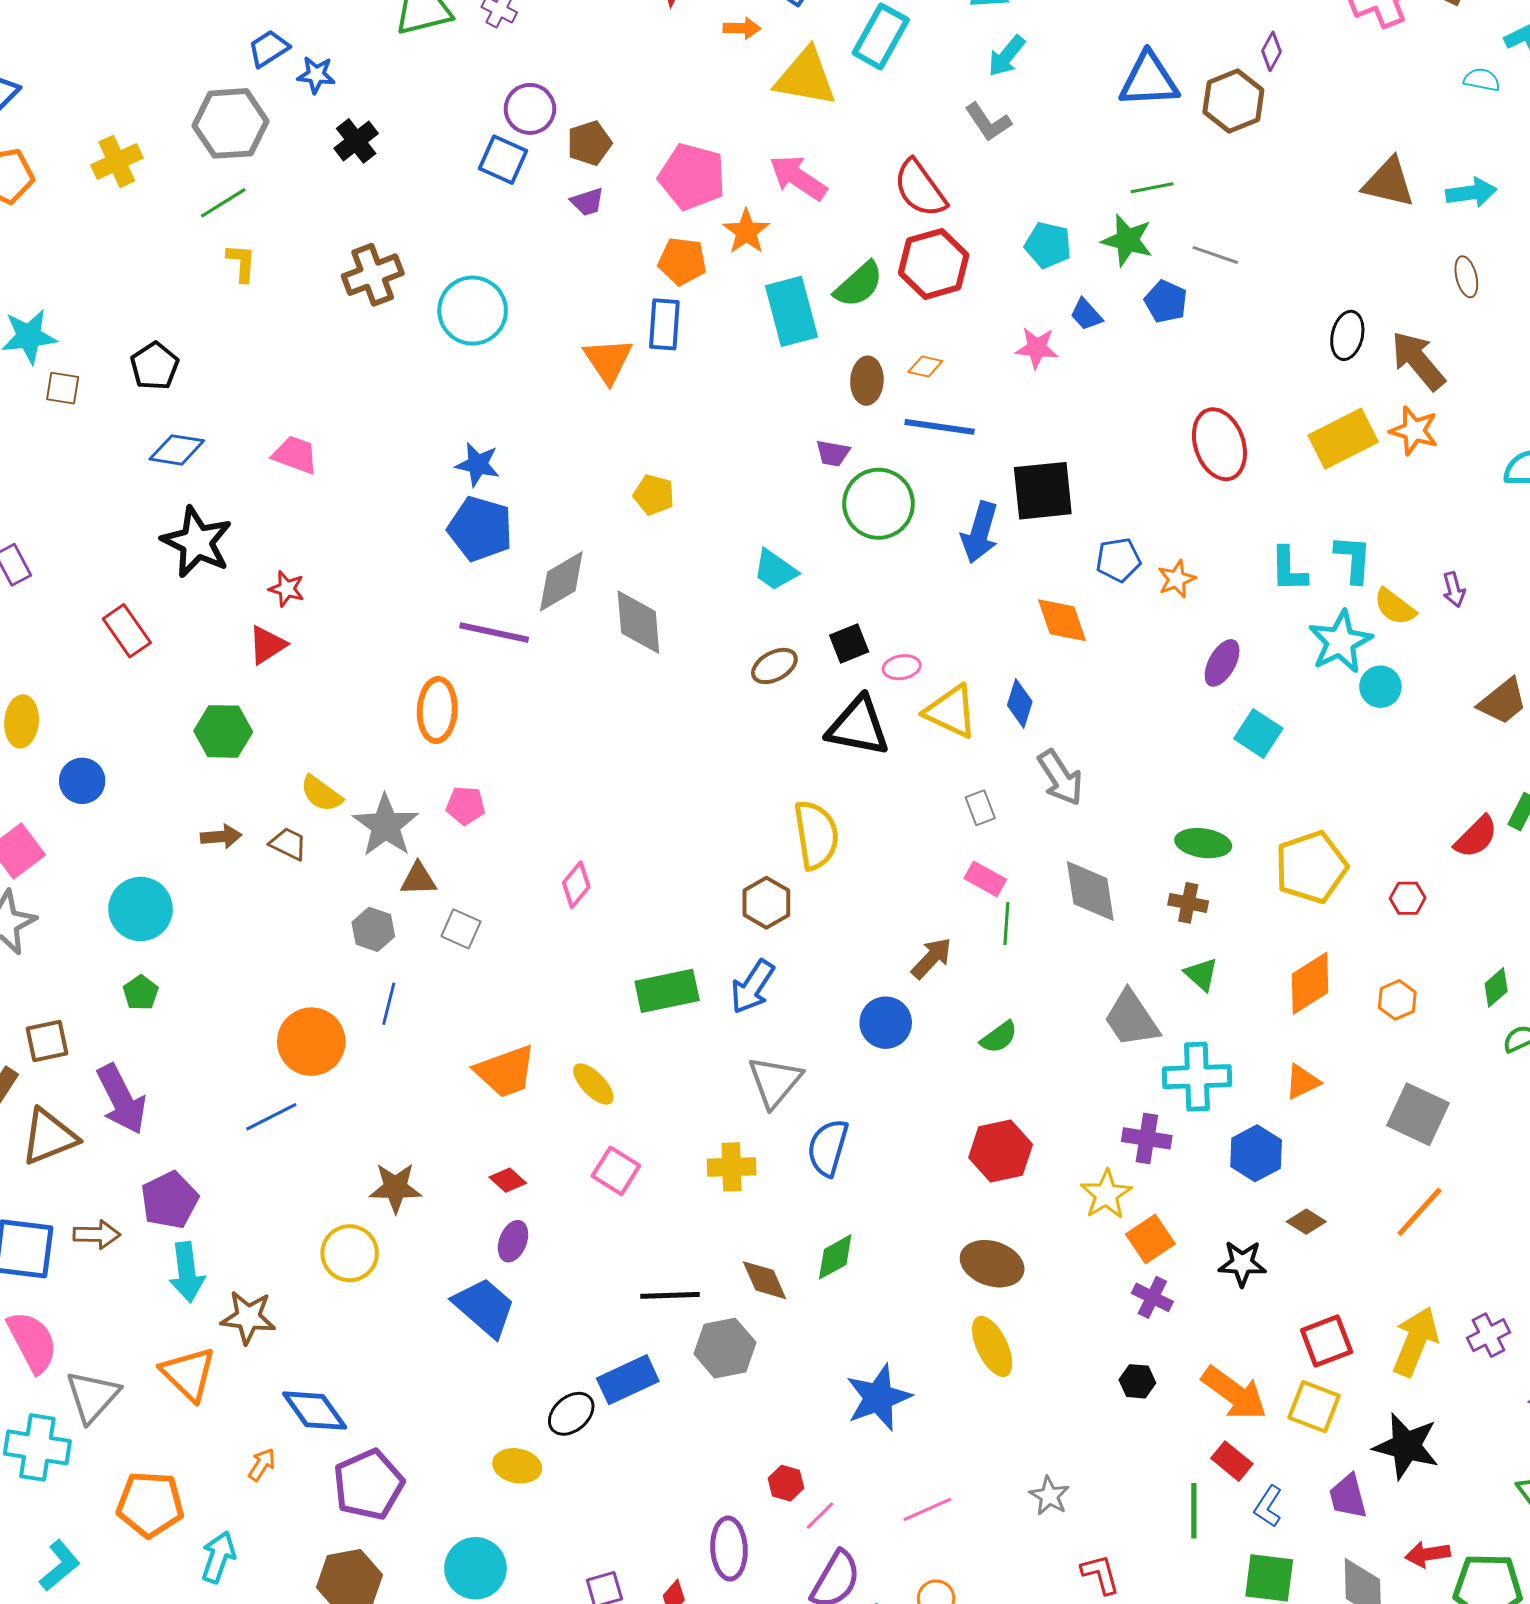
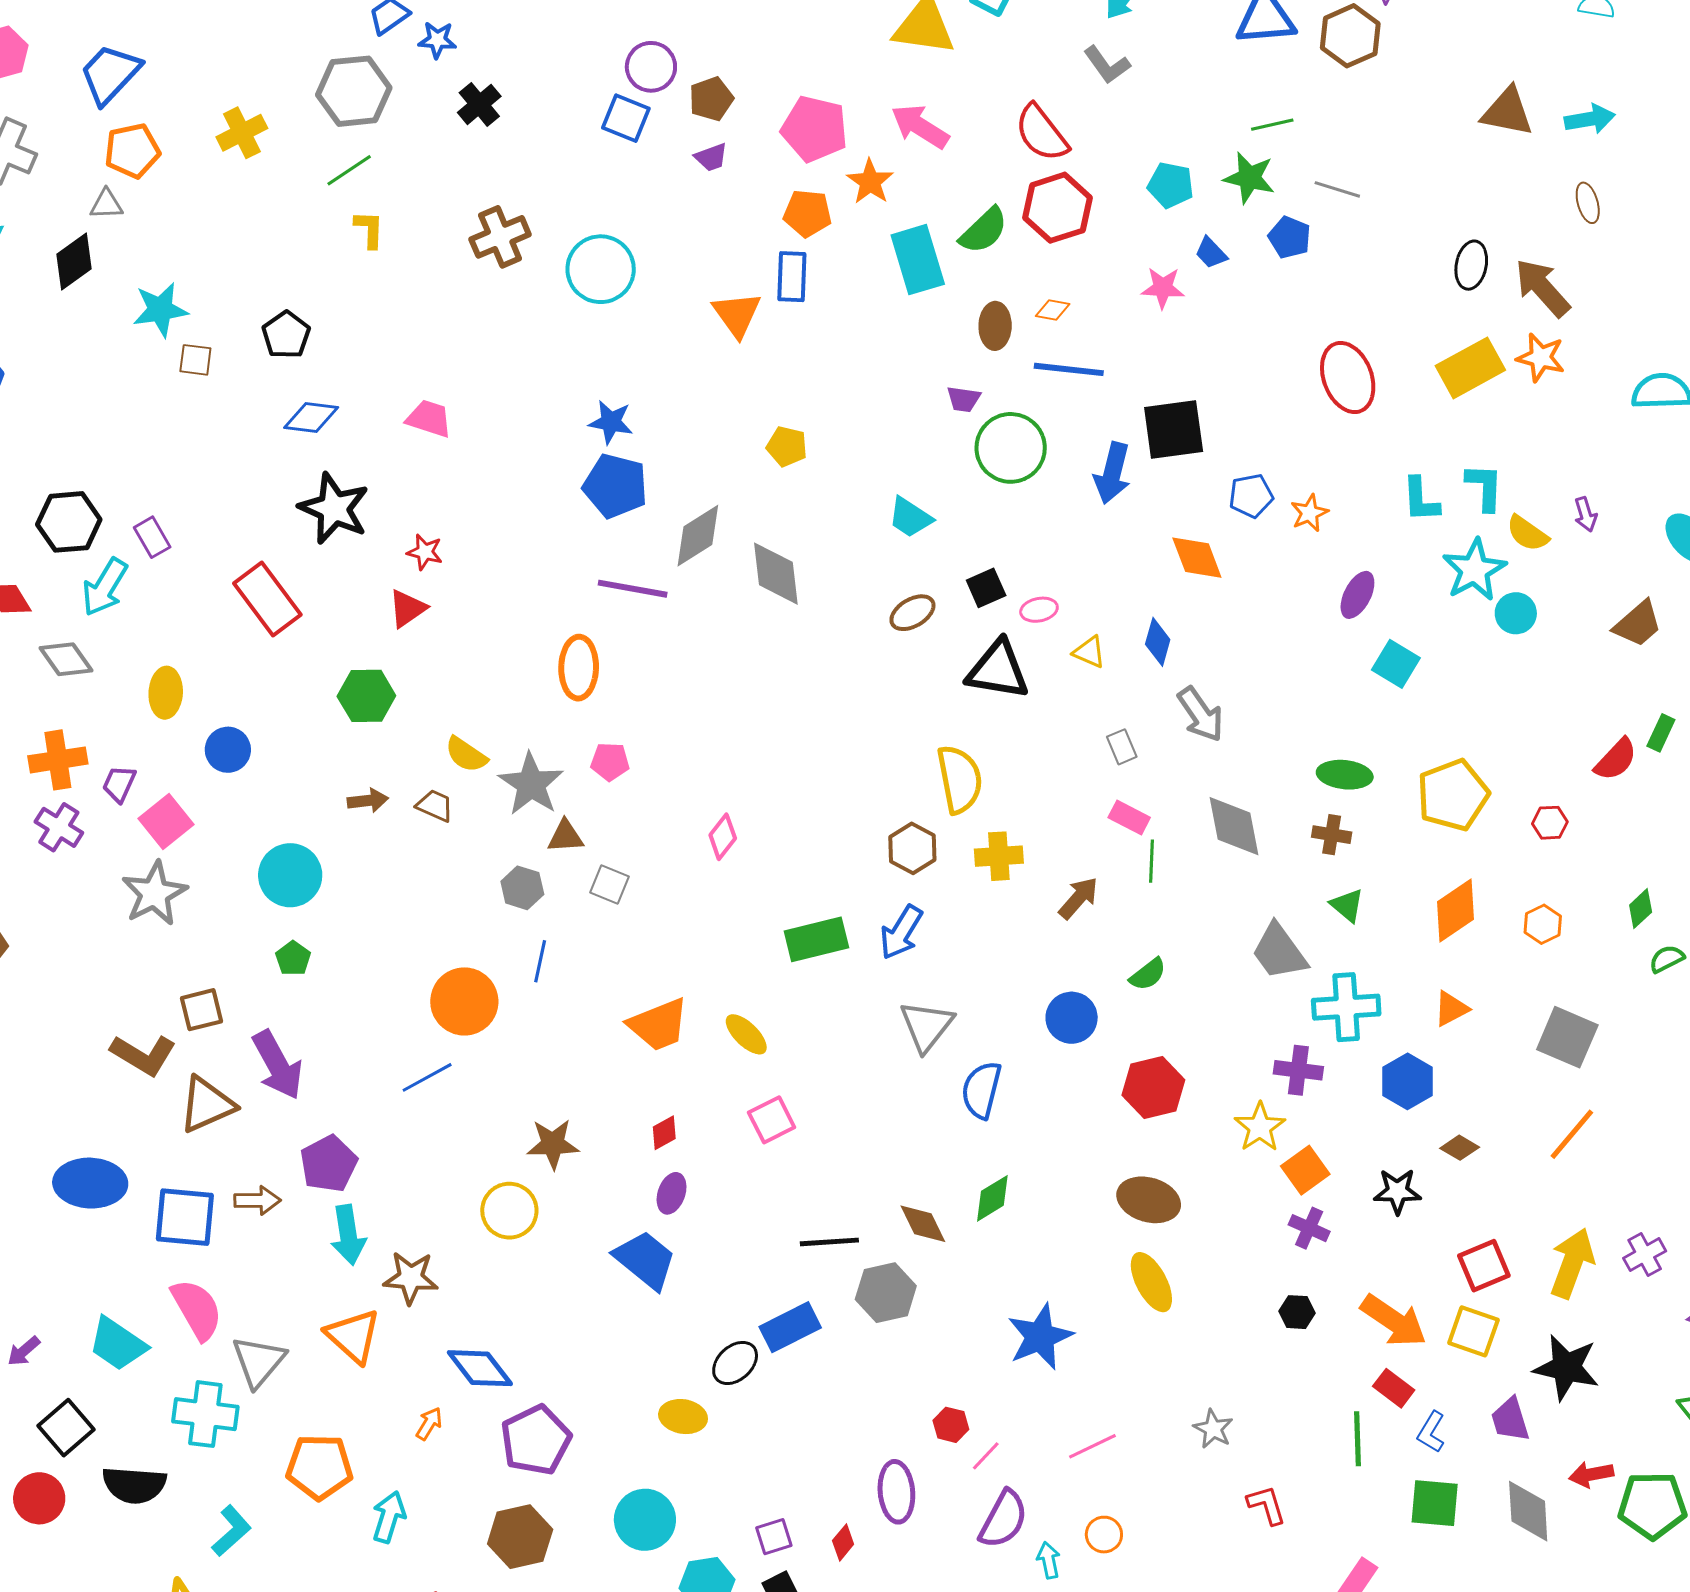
red rectangle: (127, 631) -> (267, 599), size x1.4
yellow triangle: (951, 711) -> (1089, 652), size x0.6
blue circle: (886, 1023) -> (1072, 1018), moved
yellow cross: (732, 1167) -> (999, 856), moved
pink square: (616, 1171) -> (772, 1120), turned 33
red diamond: (508, 1180) -> (664, 1133), turned -69

